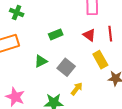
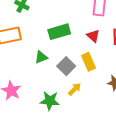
green rectangle: (56, 34) -> (59, 32), size x1.5
yellow rectangle: (100, 60) -> (89, 62), moved

